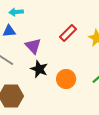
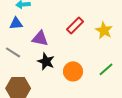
purple triangle: (33, 46) -> (40, 38), turned -36

